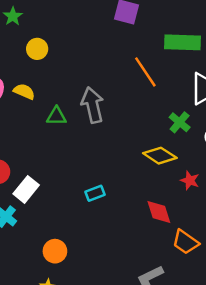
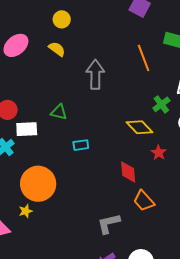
yellow semicircle: (24, 91) -> (57, 49), moved
green triangle: (57, 116) -> (59, 112), moved
white rectangle: (26, 189) -> (27, 129), turned 35
orange circle: (55, 251) -> (38, 184), size x1.8

